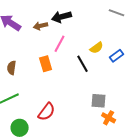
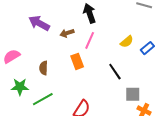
black arrow: (62, 17) -> (90, 13), turned 90
brown arrow: (41, 26) -> (67, 33), moved
black line: (83, 64) -> (115, 72), moved

